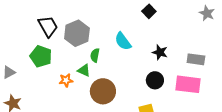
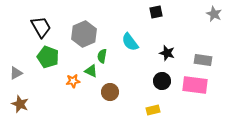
black square: (149, 11) -> (156, 12), turned 32
black trapezoid: (48, 26) -> (41, 27), moved
brown circle: (103, 91) -> (110, 92), size x0.7

